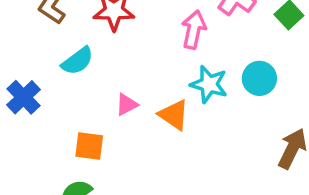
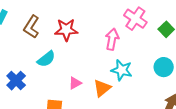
cyan circle: (259, 78) -> (164, 67), moved
orange triangle: (174, 115) -> (102, 88), turned 48

